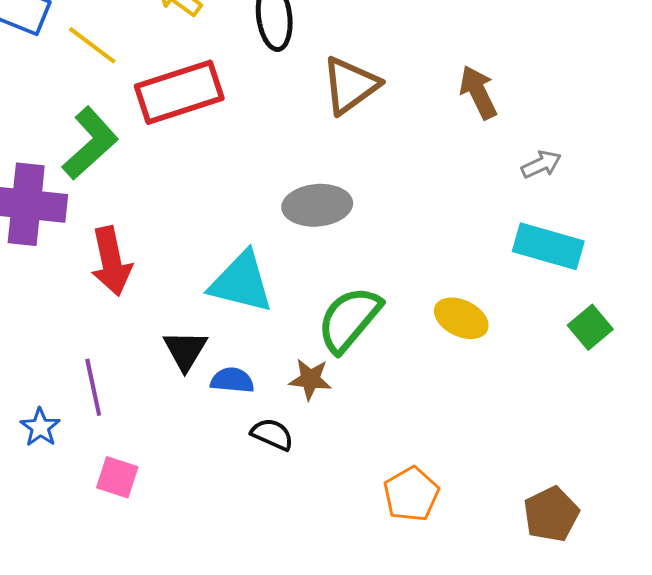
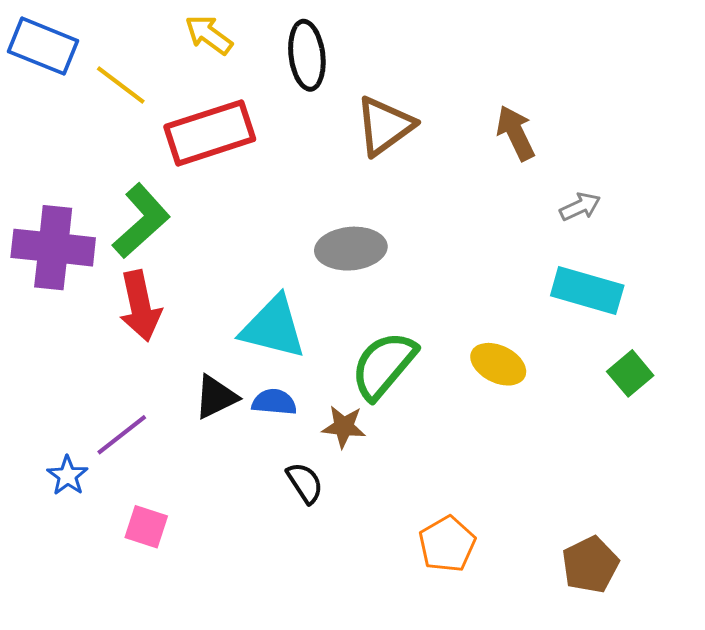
green L-shape: (90, 143) -> (141, 221), moved
black triangle: (185, 350) -> (216, 397), turned 33
blue semicircle: (232, 380) -> (274, 402), moved
purple line: (93, 387) -> (122, 435), turned 64
black semicircle: (272, 434) -> (305, 483), turned 33

